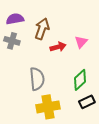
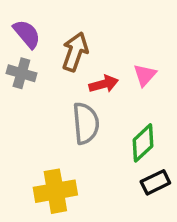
purple semicircle: (15, 19) -> (27, 34), turned 60
gray semicircle: (37, 79) -> (86, 123), moved
yellow cross: (48, 107) -> (55, 191), moved

